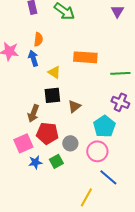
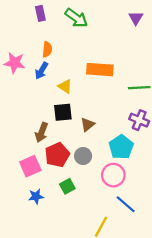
blue arrow: (33, 58) -> (42, 71), turned -133
red pentagon: (47, 133) -> (57, 155), turned -30
gray circle: (70, 143) -> (83, 156), moved
blue star: (35, 162) -> (36, 196), moved

